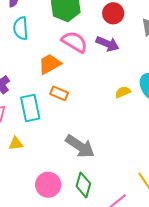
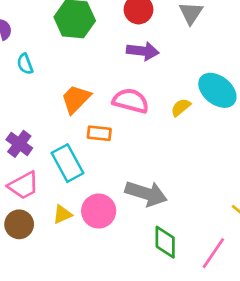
cyan semicircle: (21, 28) -> (25, 64), size x0.7
pink semicircle: (74, 42) -> (131, 101), moved
pink circle: (48, 185) -> (99, 211), moved

